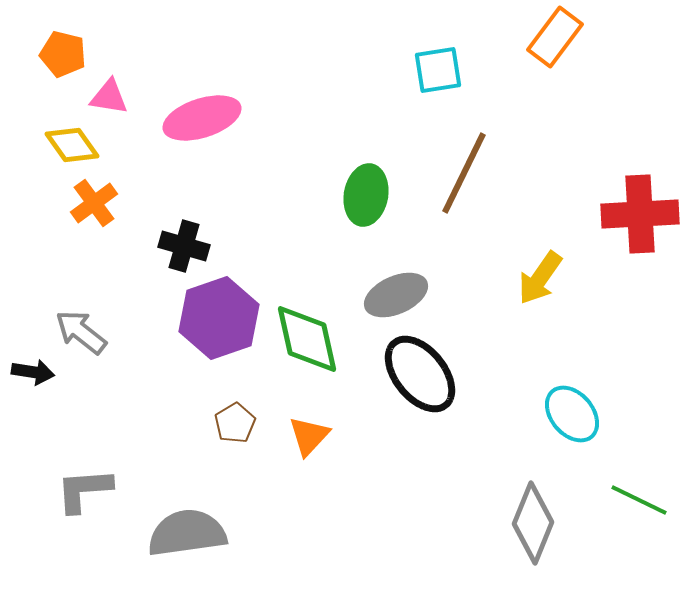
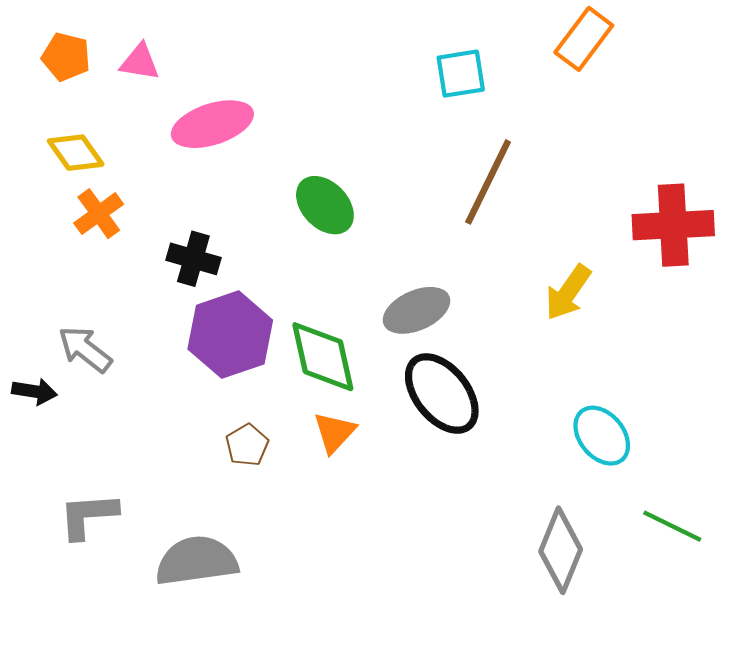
pink triangle: (109, 97) -> (140, 62), moved
green ellipse: (366, 195) -> (325, 205), moved, turned -54
orange triangle: (309, 436) -> (334, 432), moved

